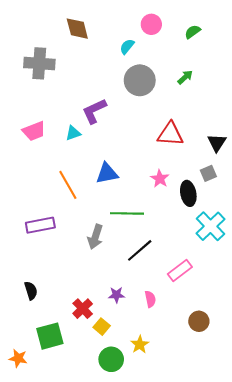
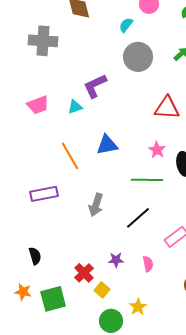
green line: (127, 213) -> (147, 180), moved
orange star: (18, 358) -> (23, 292), moved

